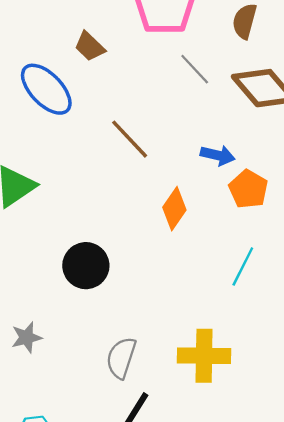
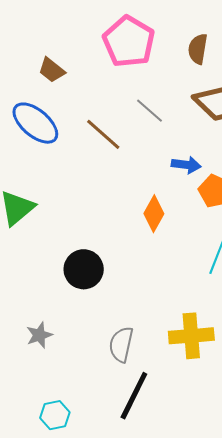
brown trapezoid: (90, 46) -> (52, 70), moved
gray line: (195, 69) -> (149, 111), moved
brown line: (130, 139) -> (103, 134), moved

